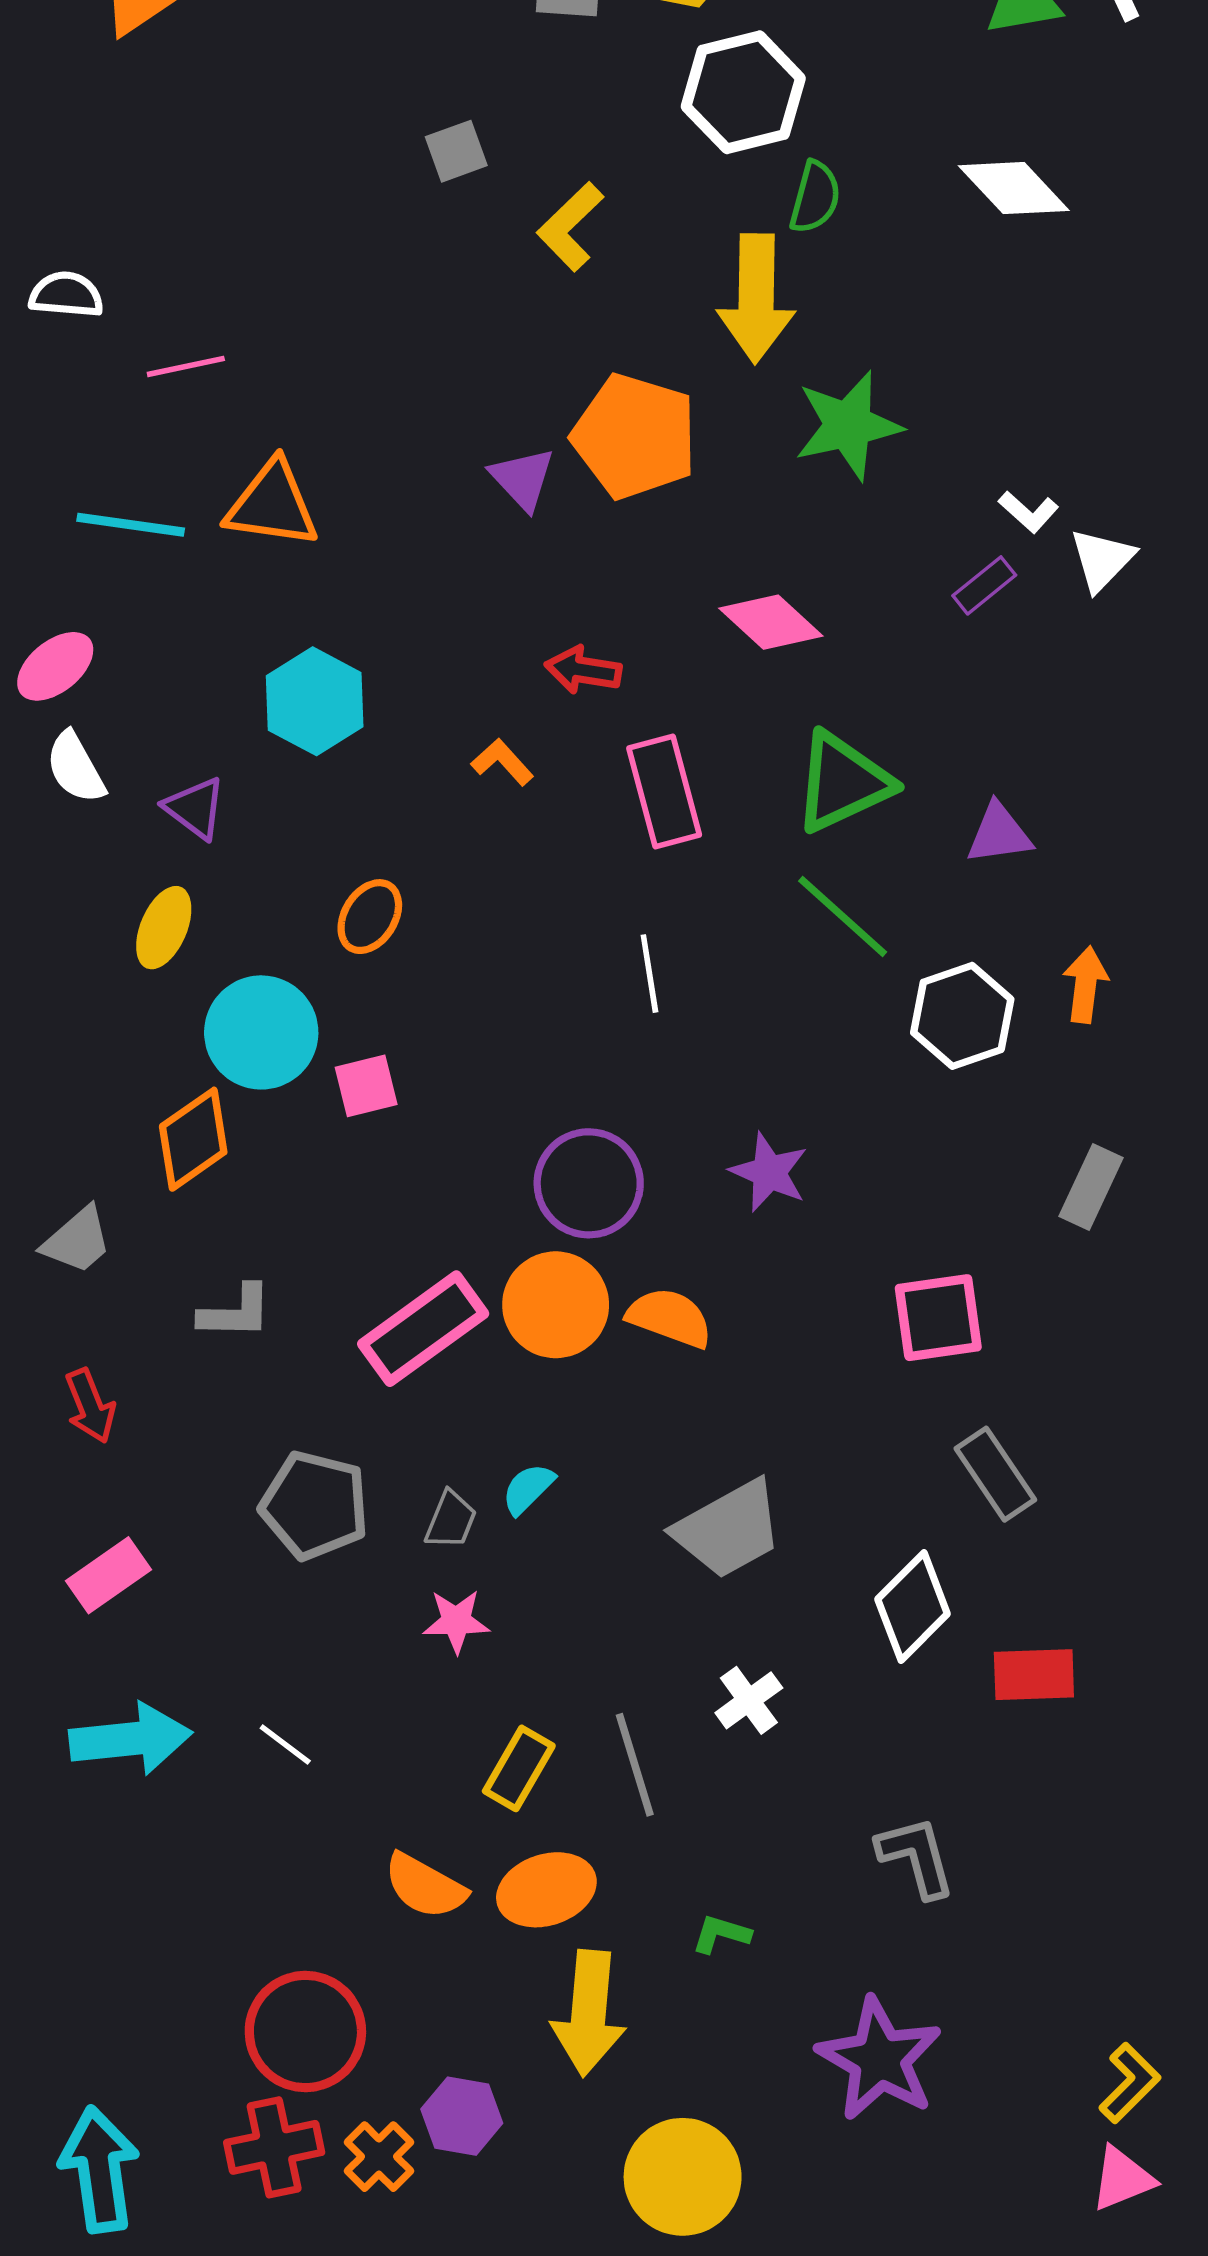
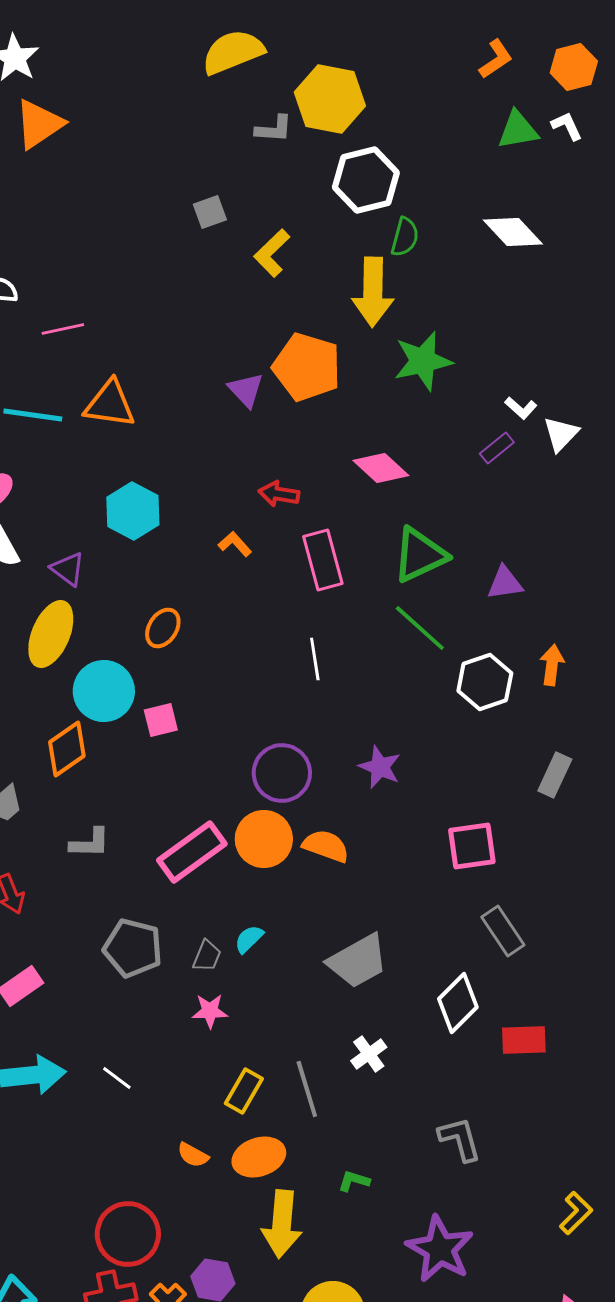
yellow ellipse: (164, 928) -> (51, 634), size x1.5
orange semicircle: (425, 1886) -> (193, 1155), size x0.7
yellow L-shape: (1130, 2083) -> (576, 1213), moved

